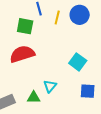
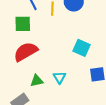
green triangle: (34, 97) -> (37, 81), moved

